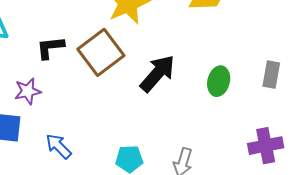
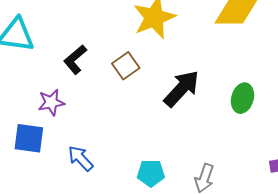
black L-shape: (50, 48) -> (75, 60), turned -36
brown square: (101, 52) -> (126, 66), size x0.6

